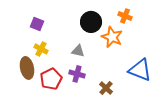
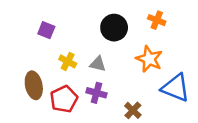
orange star: (112, 37) -> (149, 59), moved
yellow cross: (41, 49) -> (68, 61), moved

